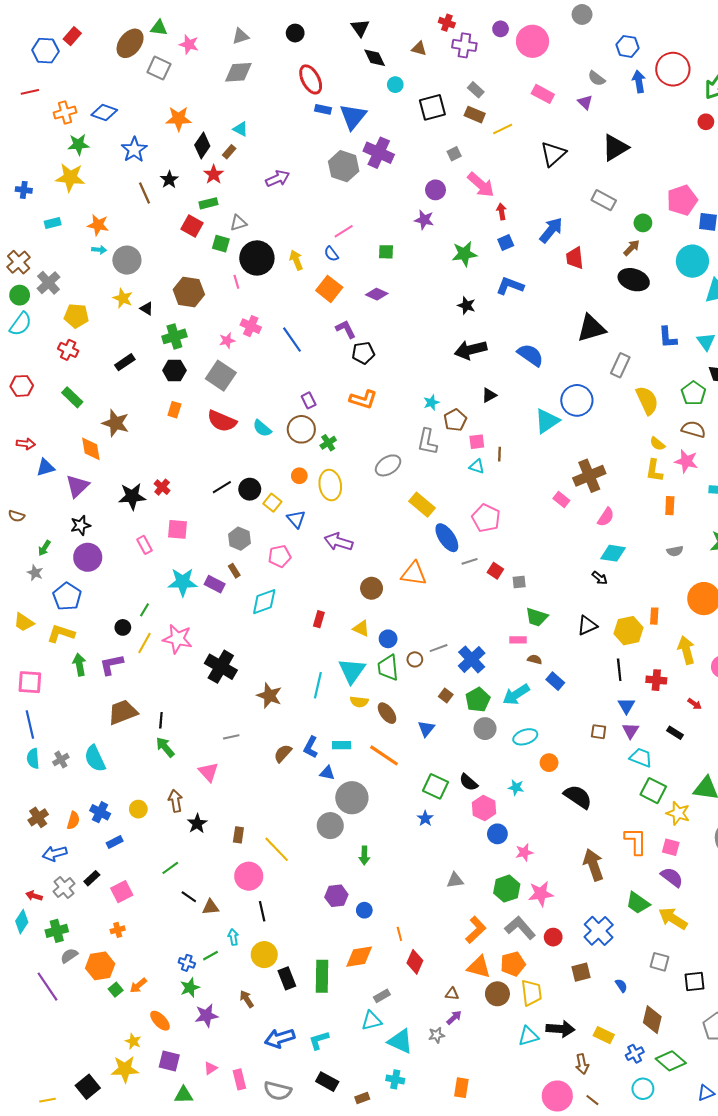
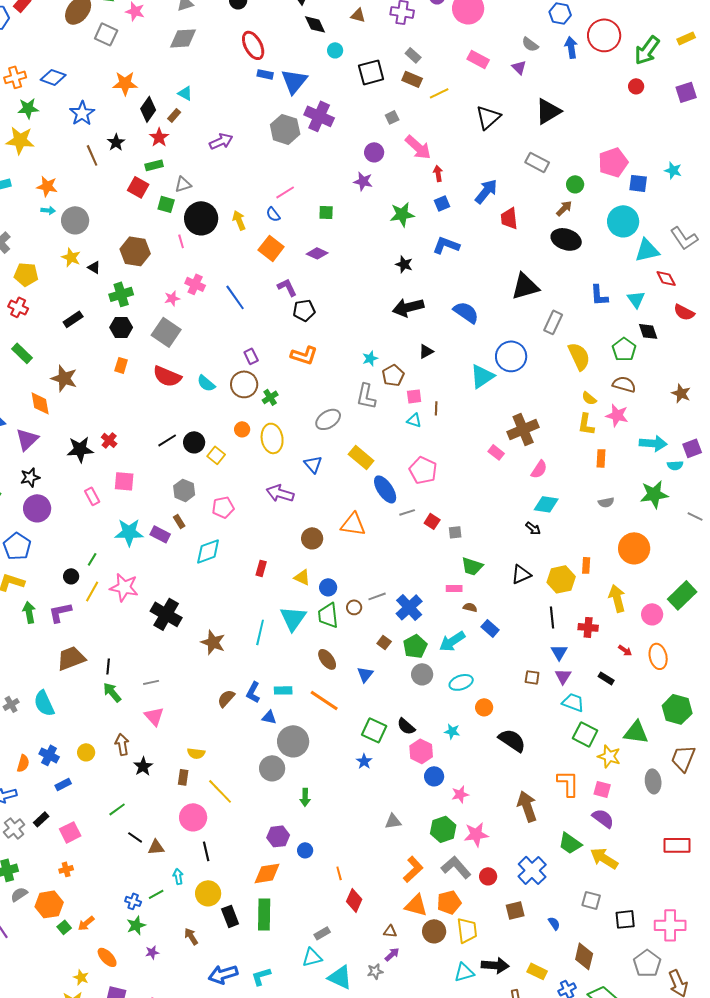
blue triangle: (296, 519) -> (313, 464), moved
yellow semicircle: (359, 702) -> (196, 753), moved
gray line: (231, 737) -> (151, 682), moved
orange diamond: (359, 957) -> (267, 873), moved
purple star: (206, 1015) -> (152, 952), size x0.6

